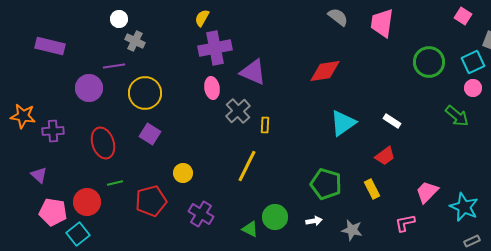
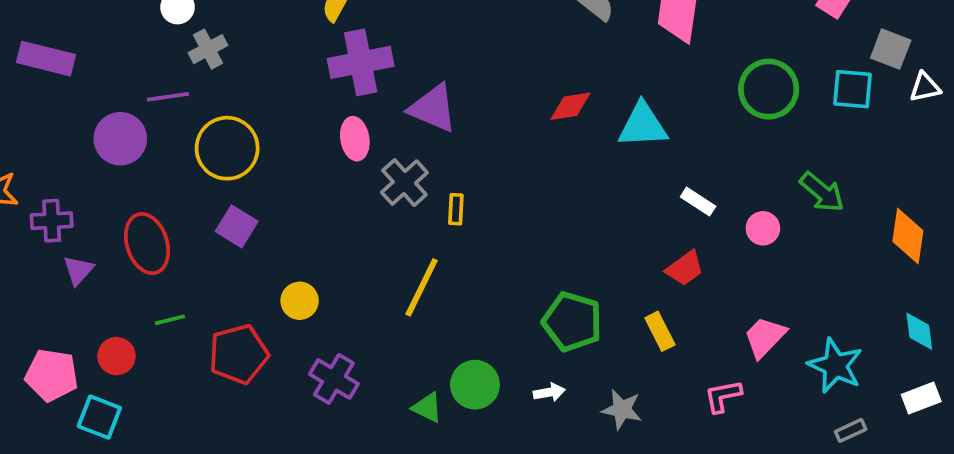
gray cross: (135, 41) -> (208, 49), turned 36
cyan square: (473, 62) -> (853, 89), turned 30
red diamond: (325, 71) -> (570, 106), size x0.7
pink circle: (473, 88) -> (763, 228), moved
cyan triangle: (343, 123) -> (643, 125), moved, turned 32
purple triangle: (39, 175) -> (78, 270), moved, turned 30
red circle: (87, 202) -> (117, 356), size x0.7
cyan square: (78, 234) -> (99, 417), turned -30

